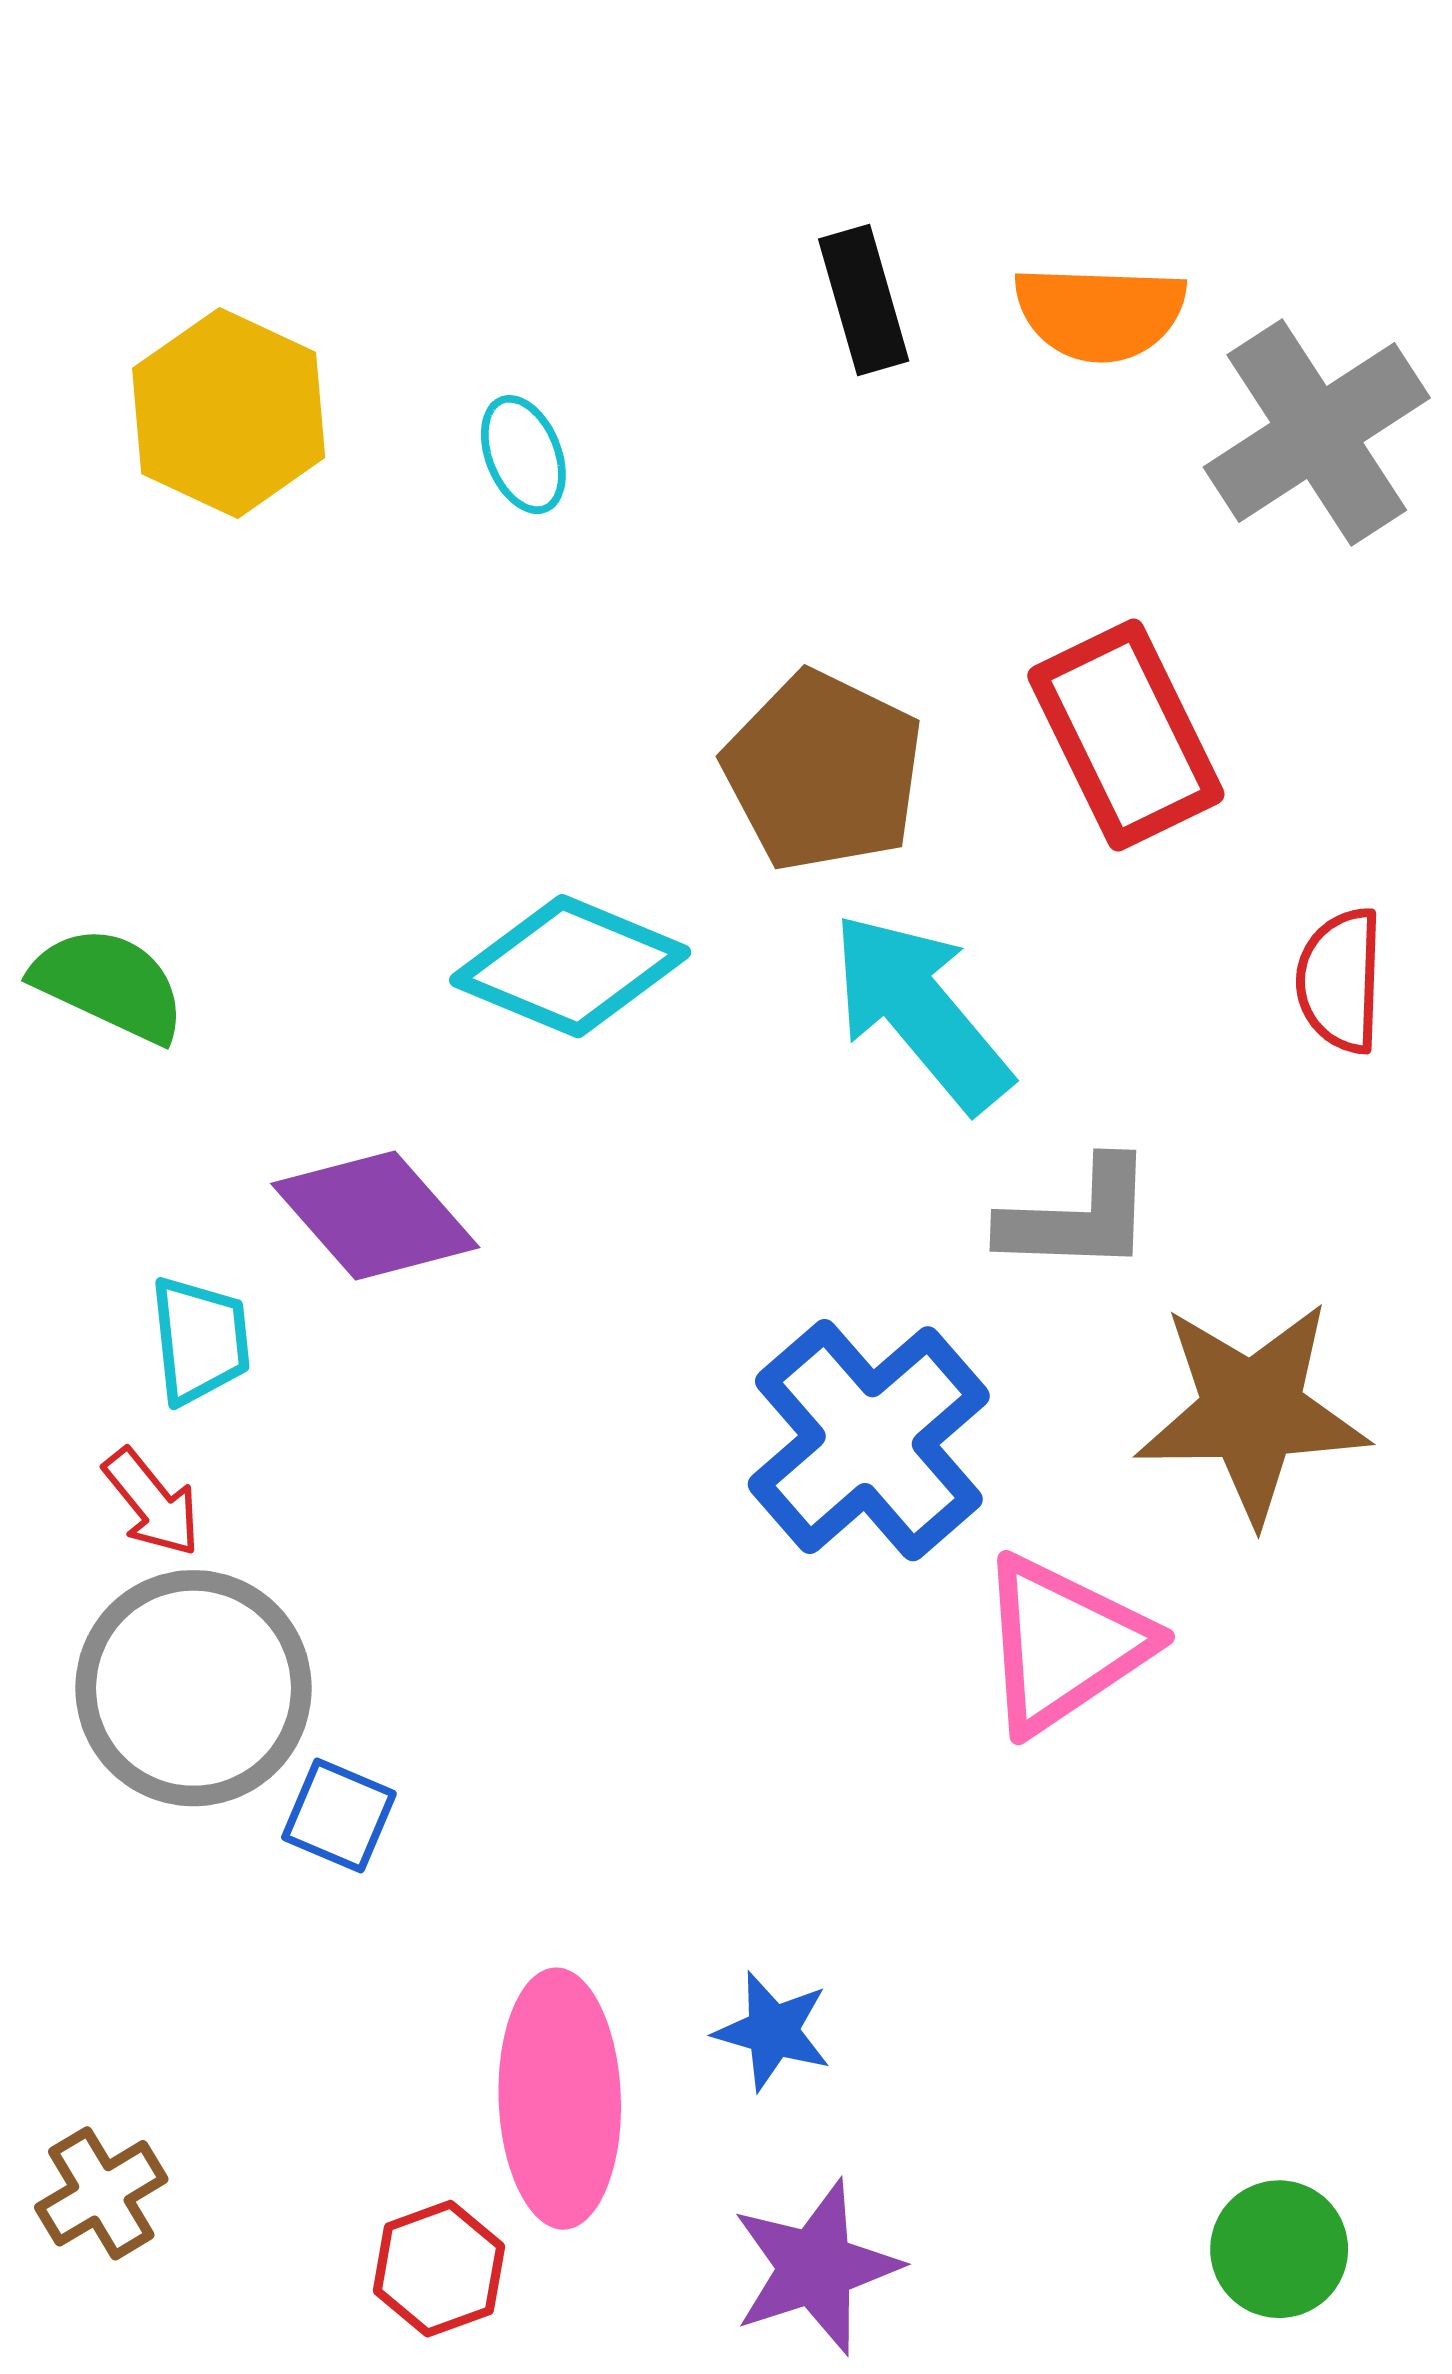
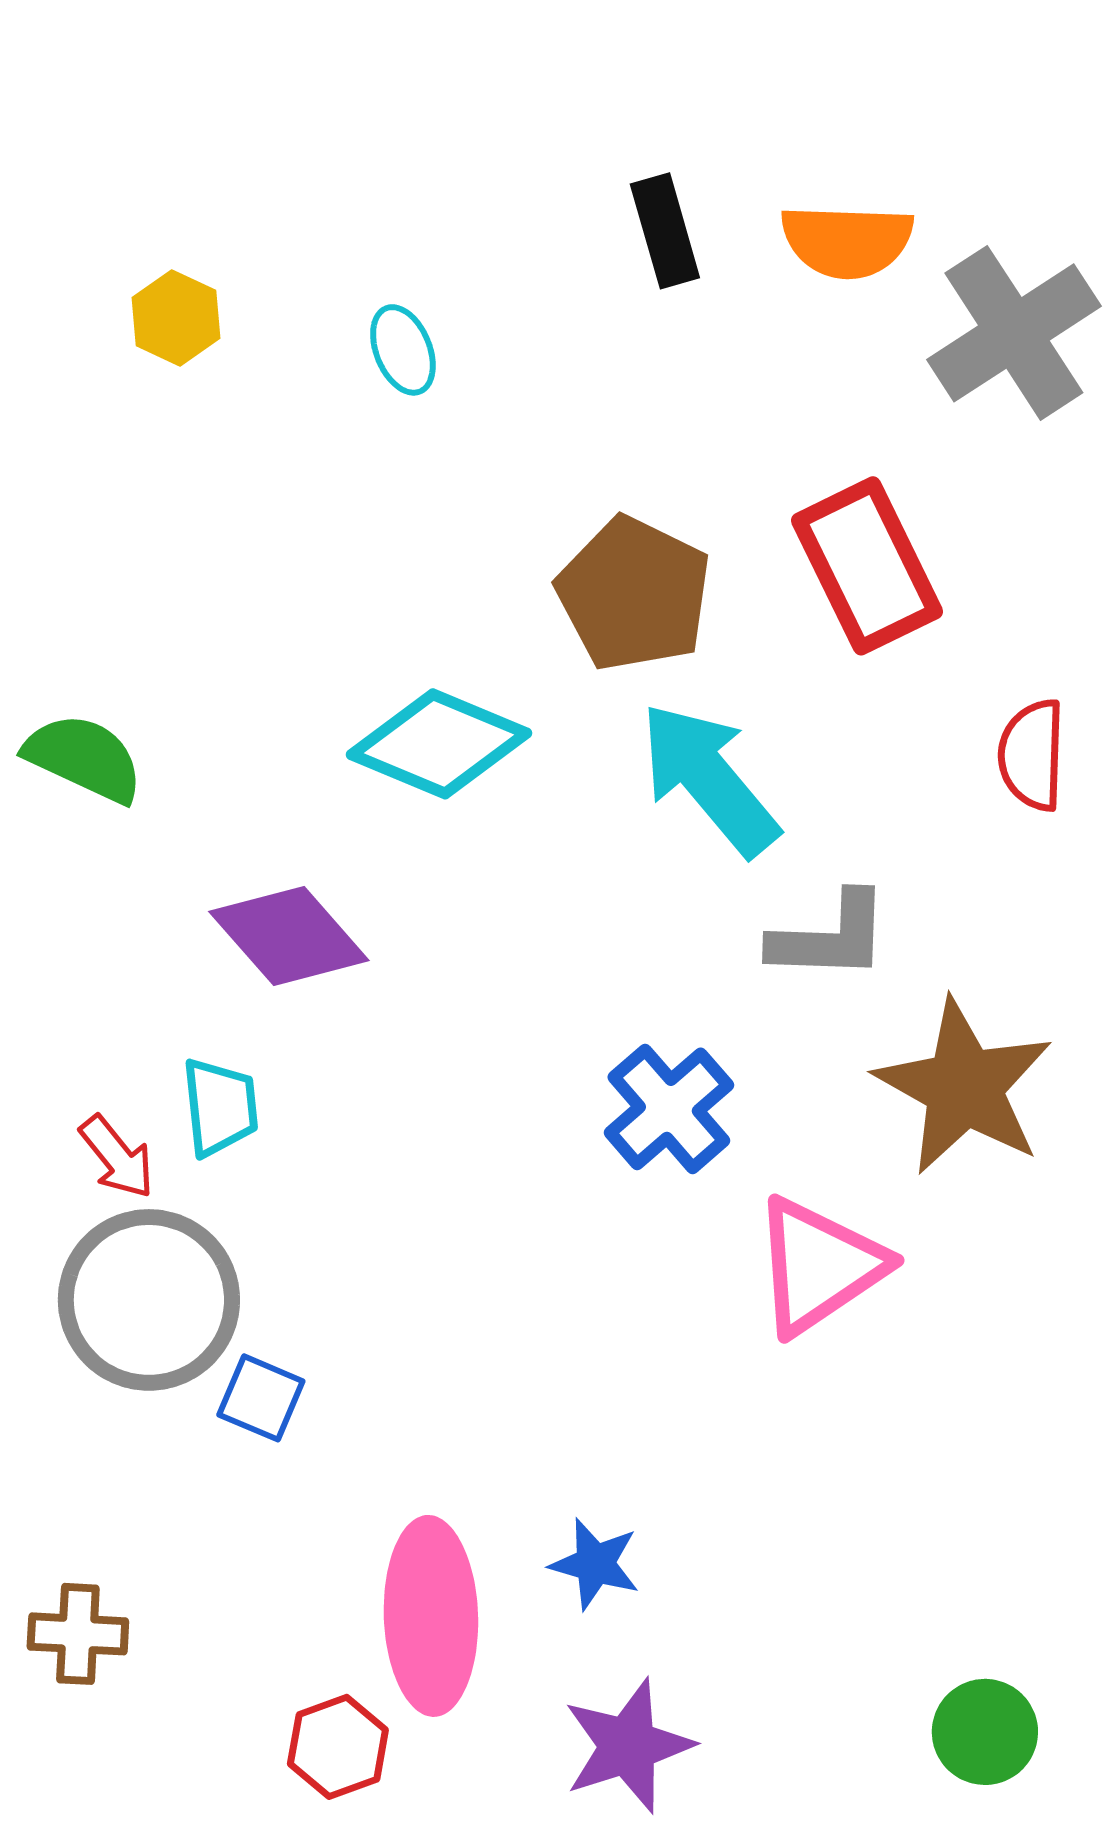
yellow hexagon: (229, 413) -> (176, 318), size x0.6
cyan trapezoid: (200, 1340) -> (220, 1107), moved
brown star: (1252, 1412) -> (964, 1087), turned 30
blue cross: (869, 1440) -> (669, 1109), size x0.7
brown cross: (101, 2193) -> (78, 1634), moved, turned 34

